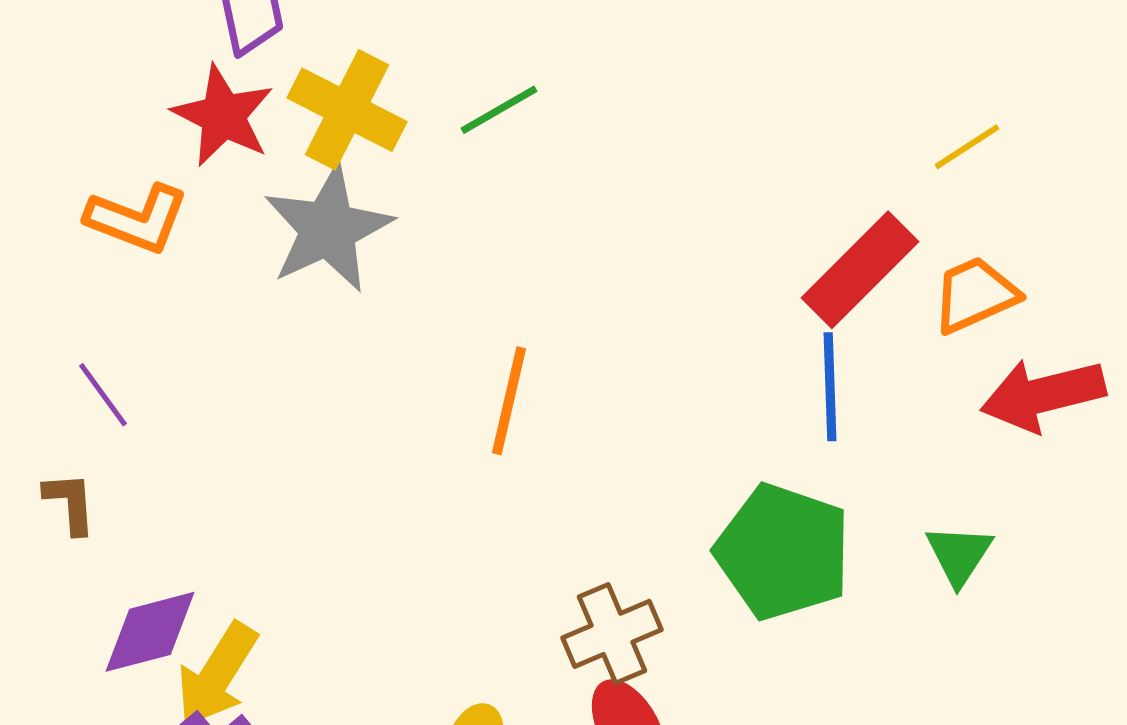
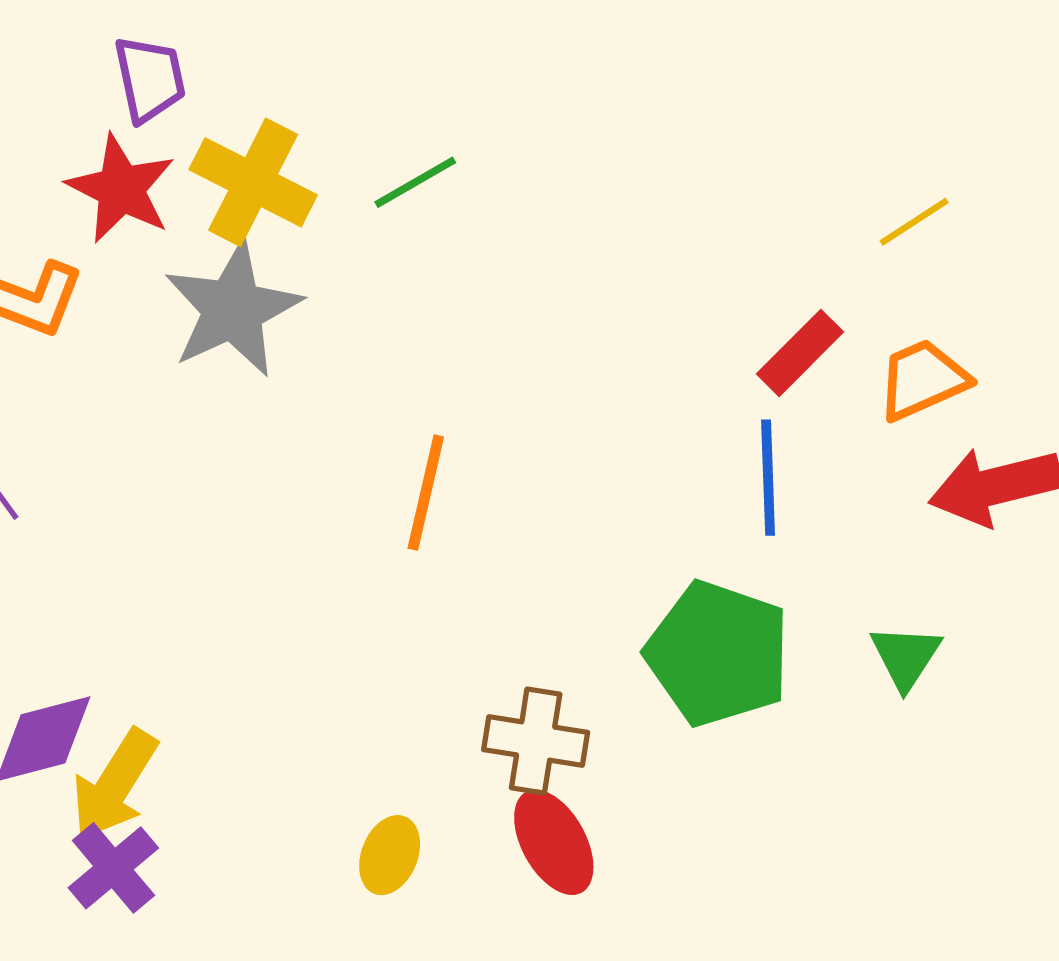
red rectangle: (860, 270) -> (800, 353), size x0.7
brown cross: (612, 634) -> (536, 741), turned 32

